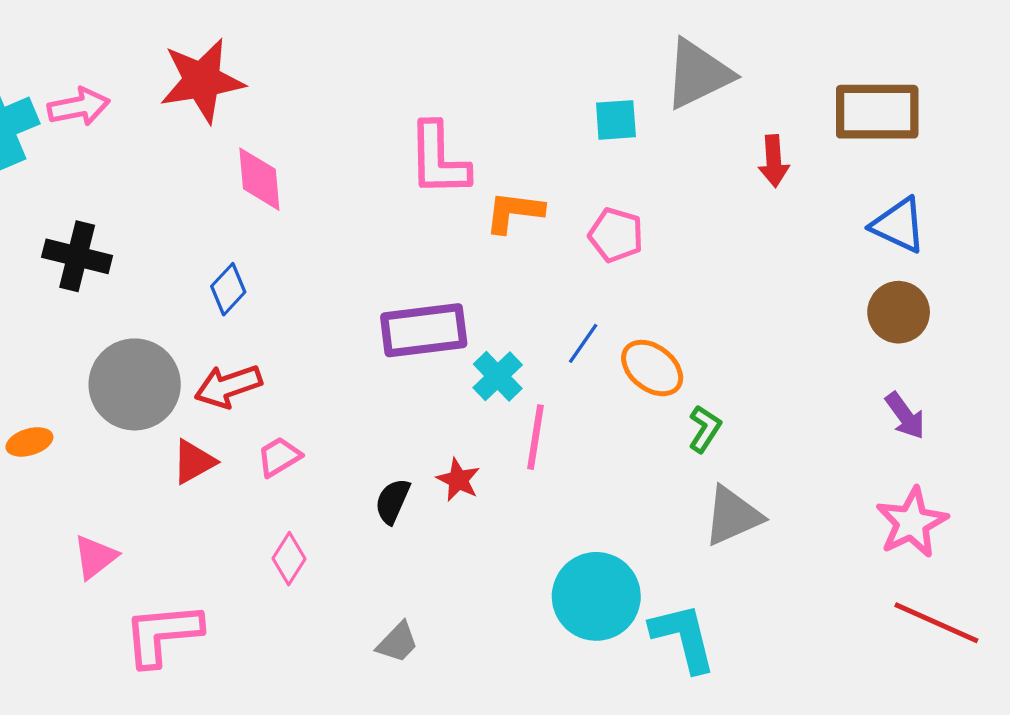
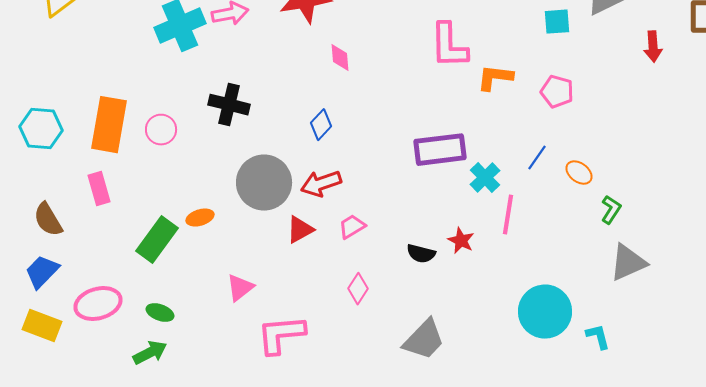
pink diamond: (259, 179) -> (340, 58), size x0.7
orange ellipse: (652, 368) -> (579, 173), size x0.7
black semicircle: (393, 501) -> (421, 254), turned -100
cyan L-shape: (683, 637) -> (598, 337), size x0.6
gray trapezoid: (397, 642) -> (424, 340), size x1.6

